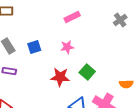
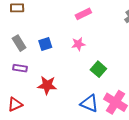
red star: (60, 77) -> (47, 85), moved

